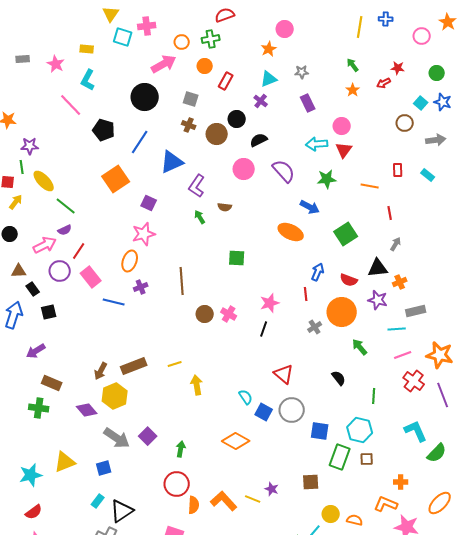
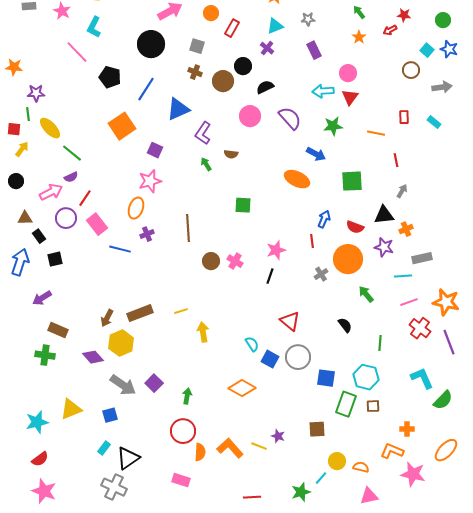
green square: (346, 234) -> (352, 181), turned 30

